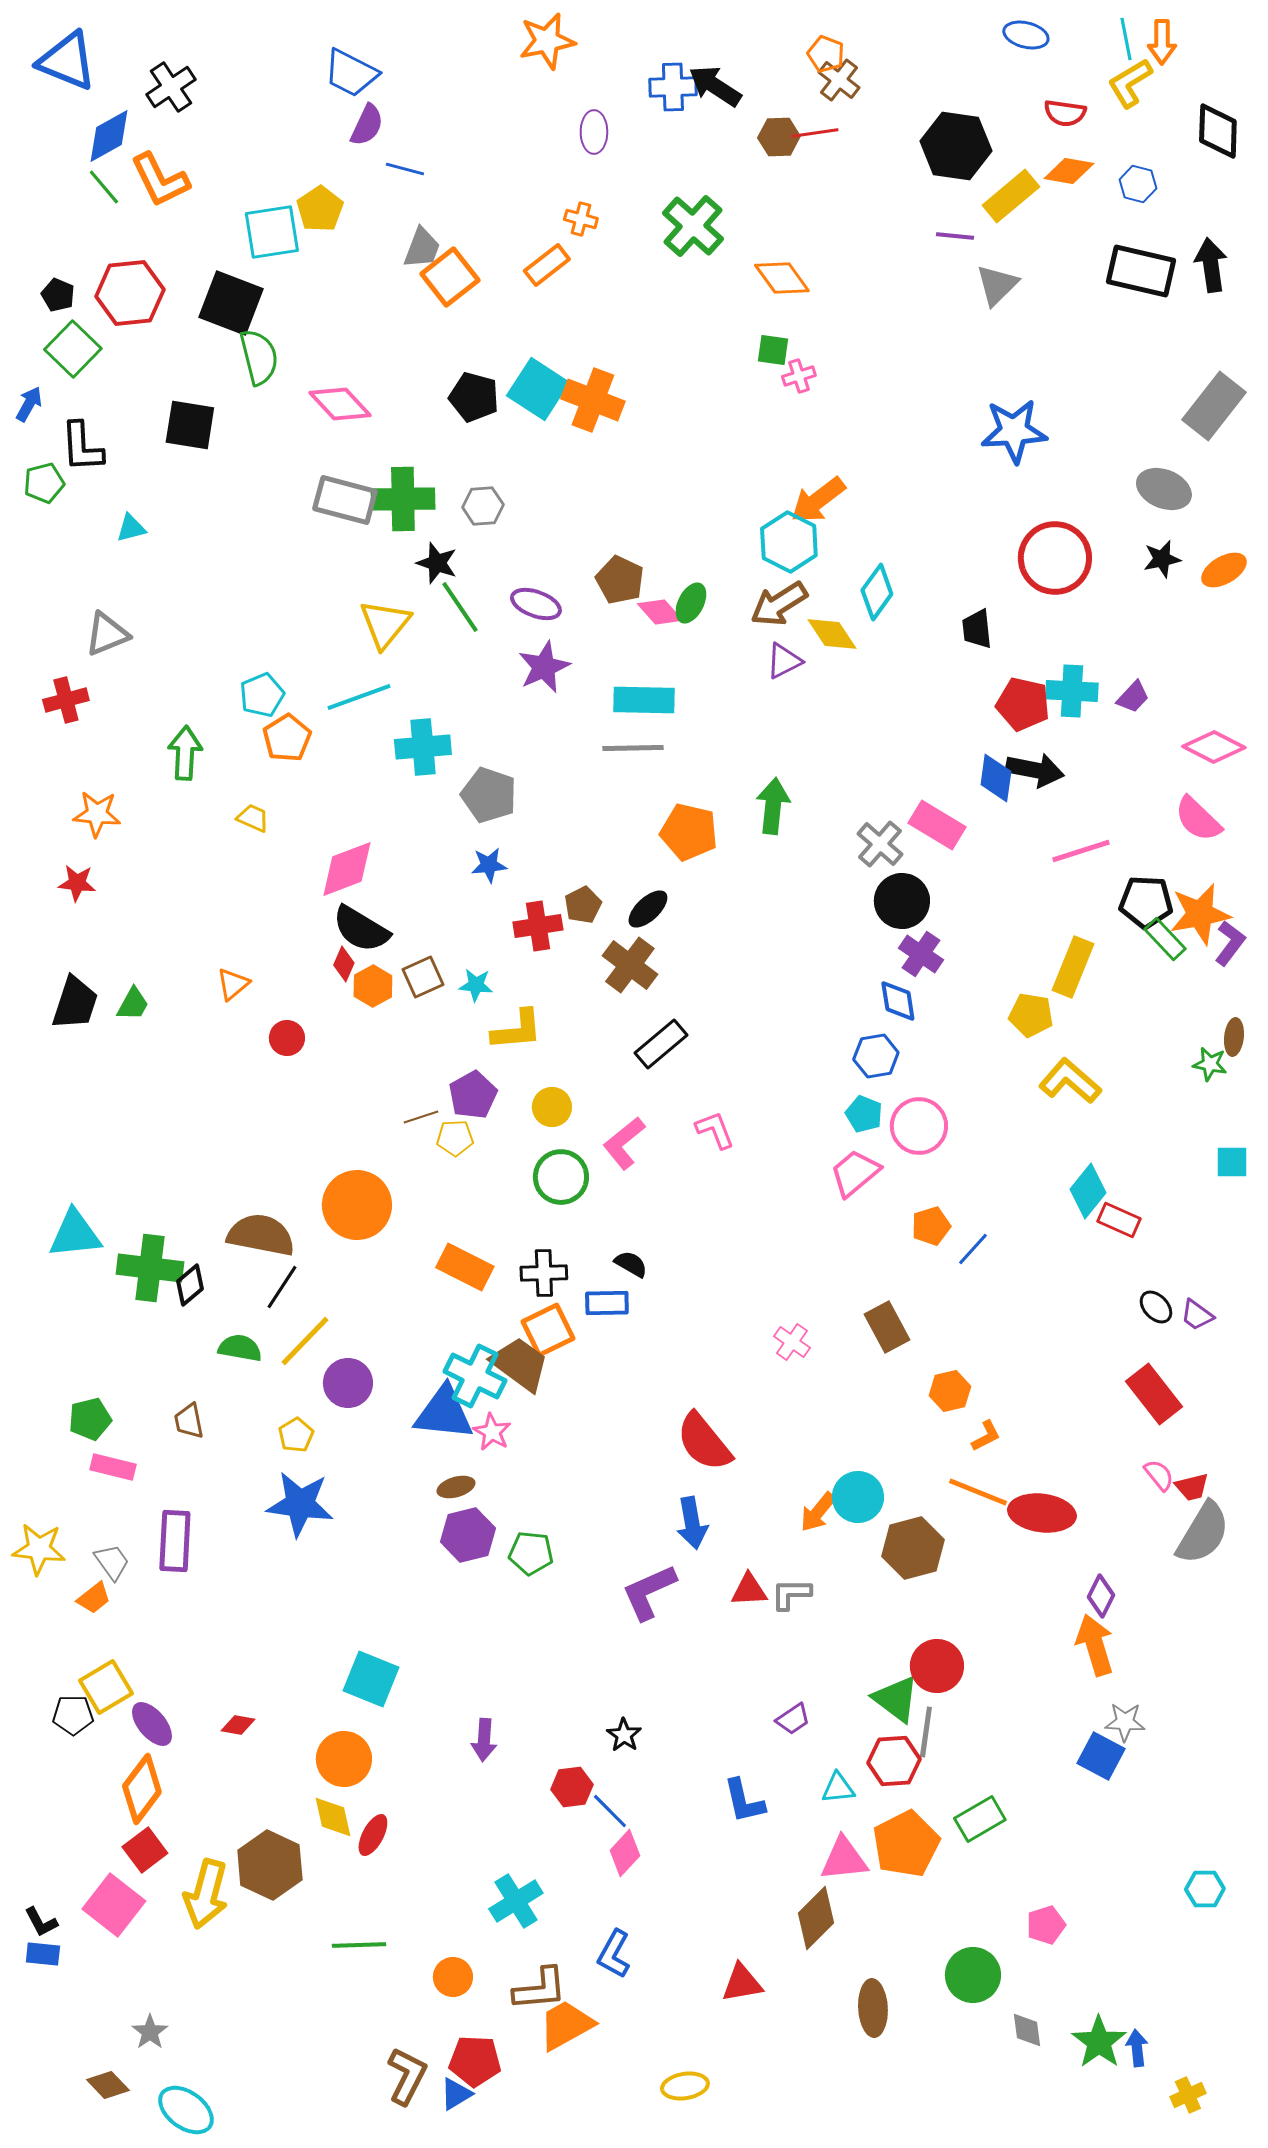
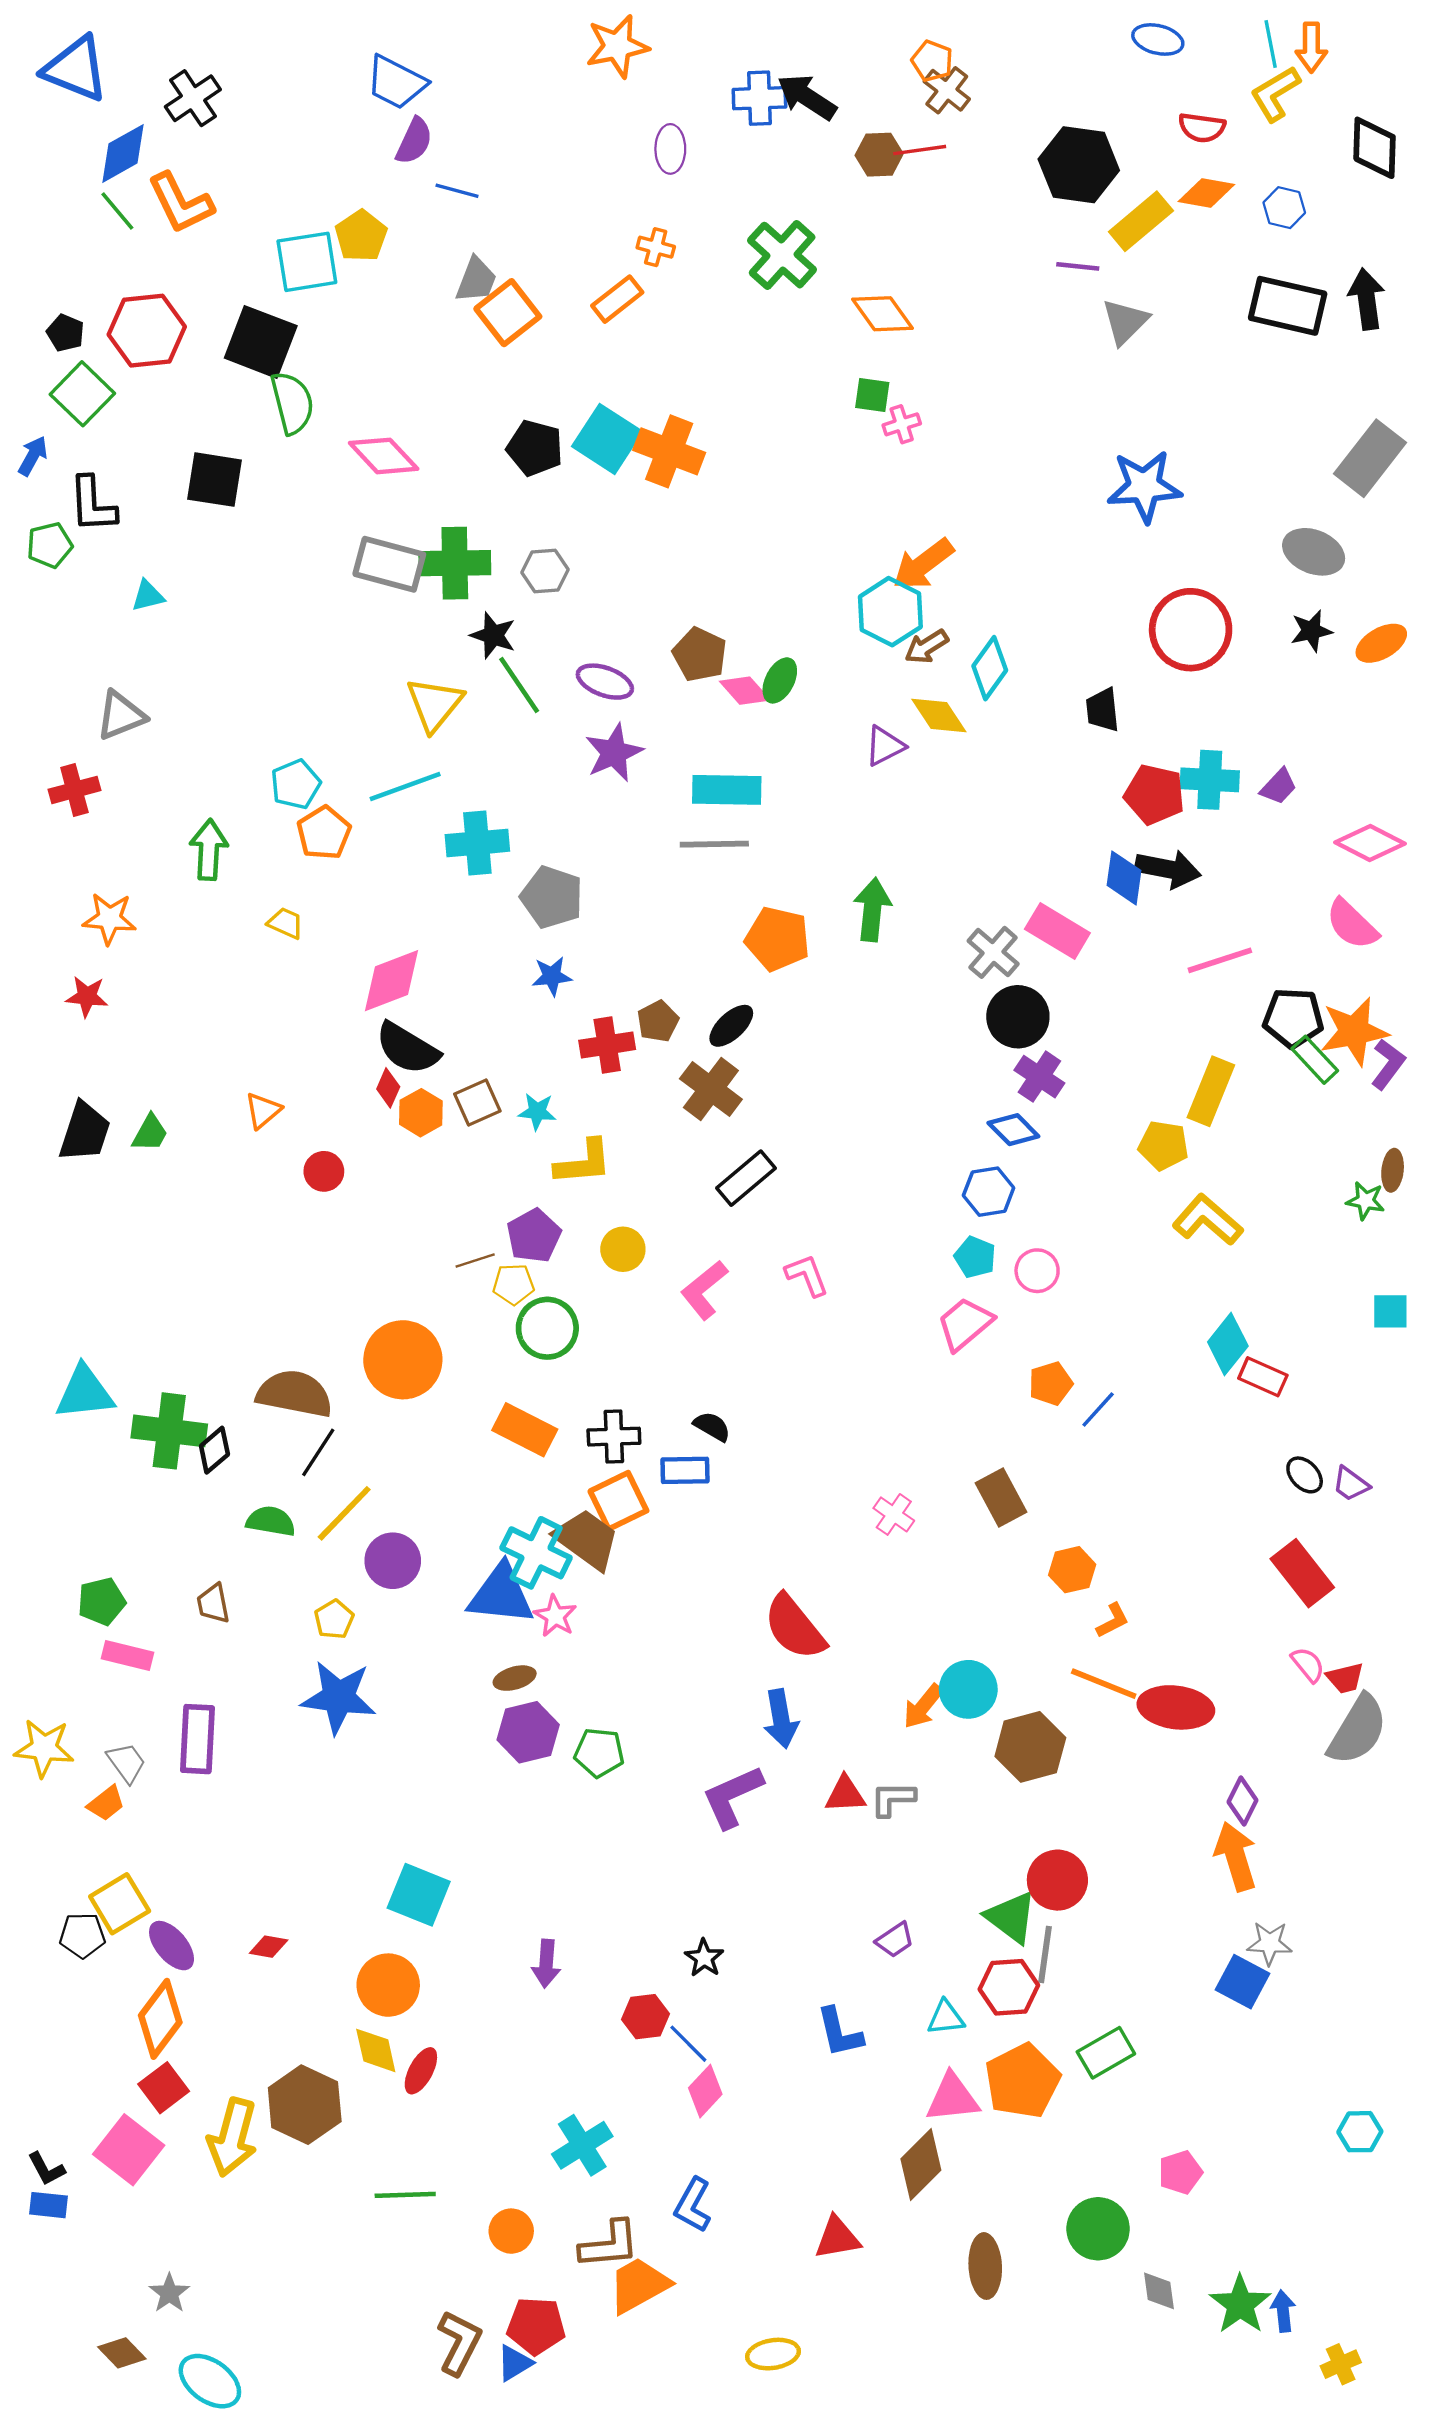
brown arrow: (779, 604) -> (926, 647), moved, size x0.7
blue diamond: (898, 1001) -> (1013, 1130), turned -36
pink circle: (919, 1126) -> (1037, 1271), size x0.7
green circle: (561, 1177) -> (547, 1328), moved

